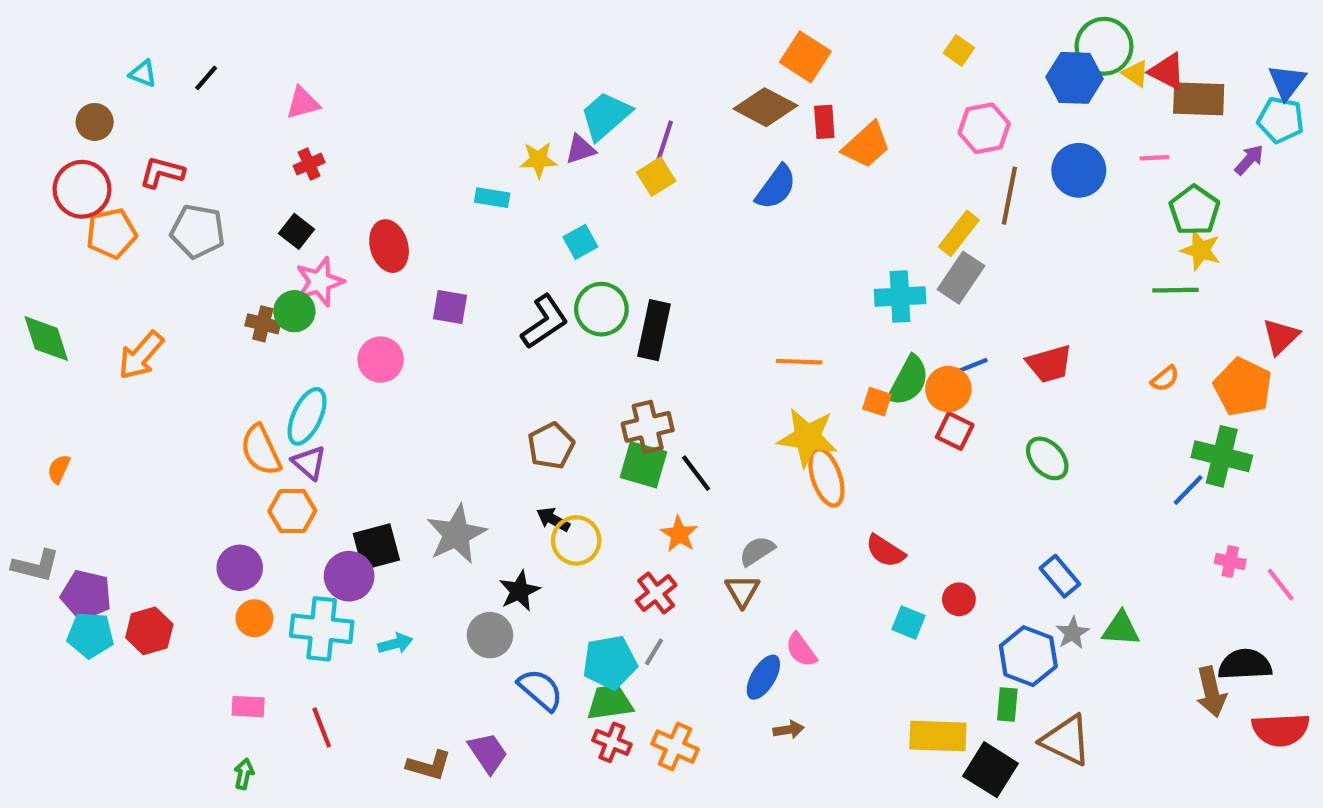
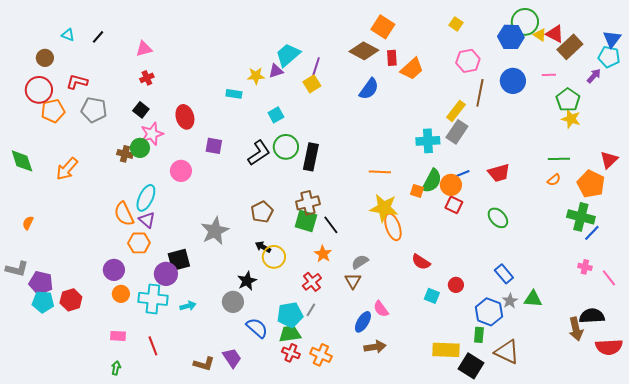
brown rectangle: (1199, 99) -> (570, 47), turned -45
green line: (1176, 290) -> (559, 159), moved
blue line: (1188, 490) -> (592, 233), moved
gray star: (456, 534) -> (215, 231), moved
brown arrow: (789, 730) -> (375, 347), size x1.5

